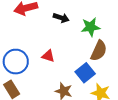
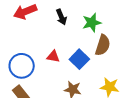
black arrow: (61, 18) -> (61, 17), turned 56
blue square: (85, 73) -> (79, 59), moved

